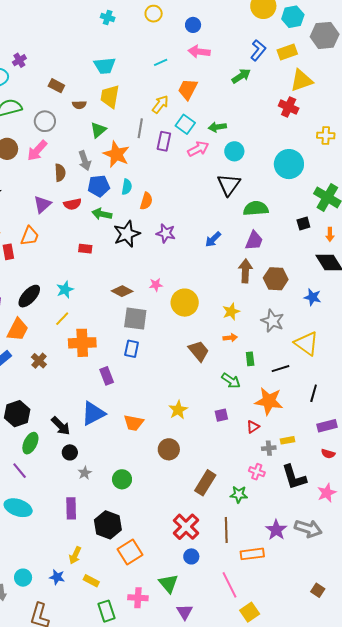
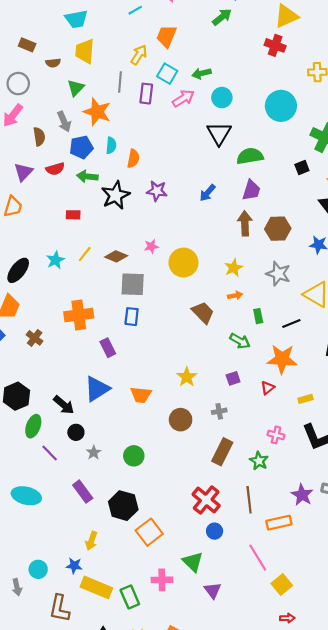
yellow line: (62, 319) -> (85, 254), moved
gray cross: (269, 448) -> (219, 411), moved
purple line: (20, 471) -> (50, 453), moved
green star: (239, 494) -> (259, 461), turned 30
purple rectangle: (71, 508) -> (83, 492), turned -30
yellow rectangle: (91, 581) -> (96, 587), moved, size x1.8

